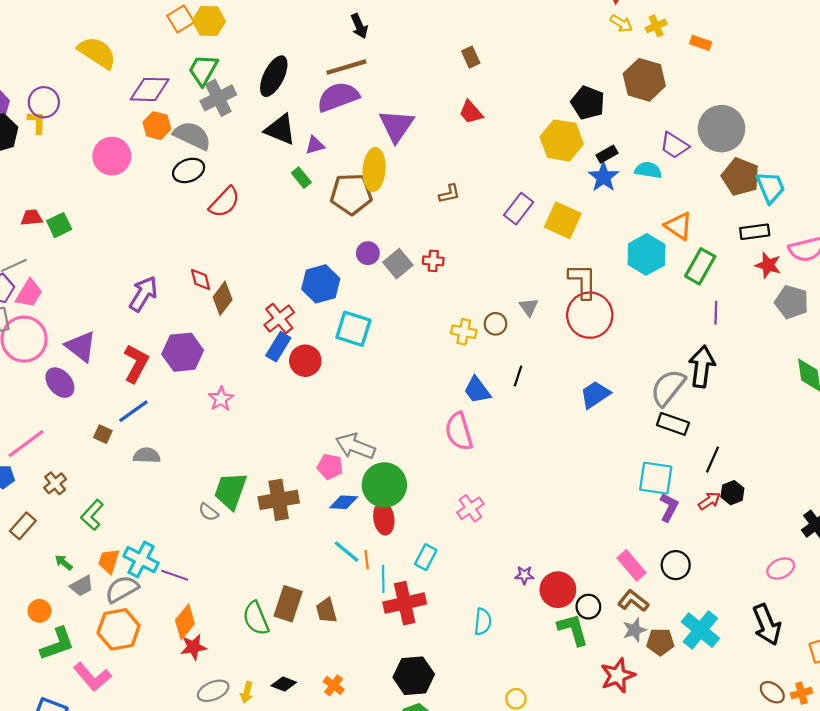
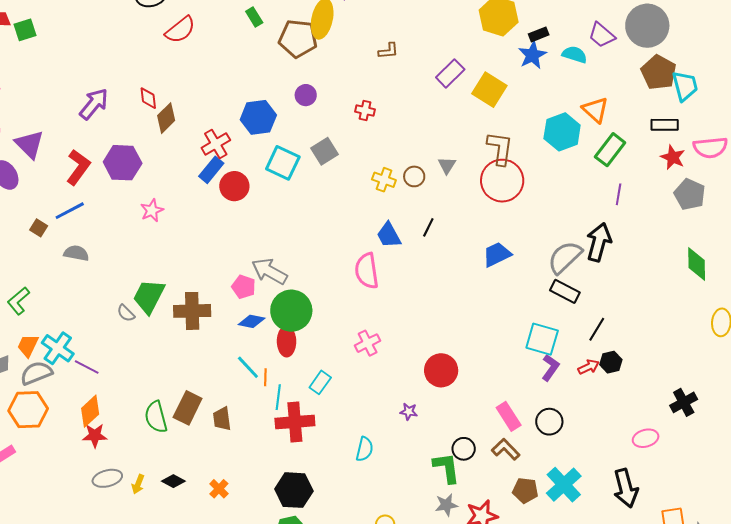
gray square: (398, 264) -> (325, 151), moved
red circle: (558, 590) -> (441, 370), moved
gray star: (635, 630) -> (446, 505), moved

